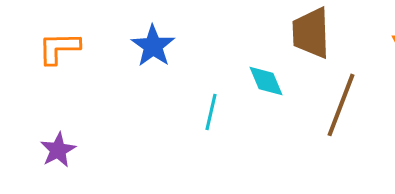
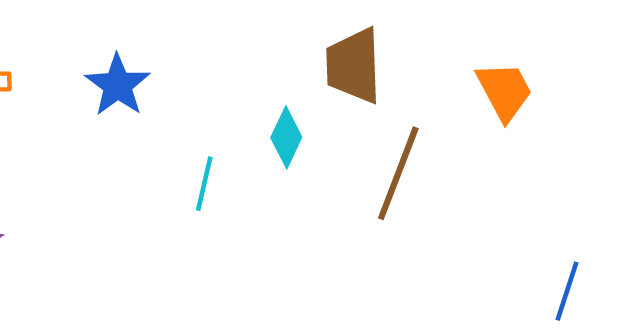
cyan diamond: (266, 81) -> (286, 137), turned 48

